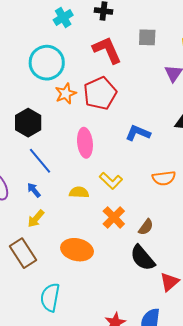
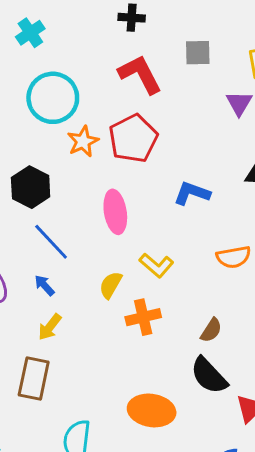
cyan cross: (63, 17) -> (30, 33), moved
yellow semicircle: (79, 192) -> (111, 285), turned -60
orange cross: (114, 217) -> (143, 317), moved, turned 35
orange ellipse: (77, 250) -> (152, 410), moved
brown rectangle: (23, 253) -> (34, 379), turned 48

